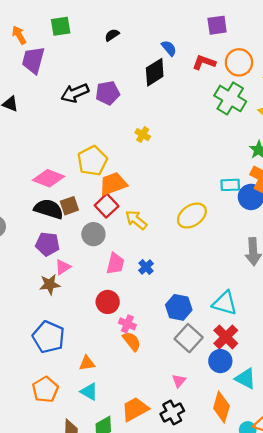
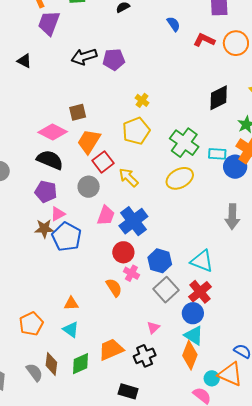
black diamond: (155, 72) -> (219, 98), moved
green cross: (230, 98) -> (184, 143), moved
yellow pentagon: (92, 161) -> (136, 131), moved
orange trapezoid: (113, 184) -> (89, 141), moved, turned -44
brown square: (69, 206) -> (78, 112), moved
blue cross: (146, 267) -> (133, 221), size x2.0
red circle: (108, 302) -> (123, 252), moved
pink cross: (127, 324) -> (131, 273), moved
blue pentagon: (49, 337) -> (67, 237), moved
cyan triangle: (246, 379) -> (194, 335), moved

